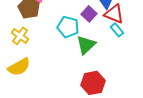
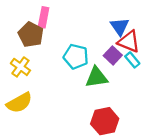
purple square: (89, 14) -> (113, 55), moved
green triangle: (86, 45) -> (97, 77), turned 35

